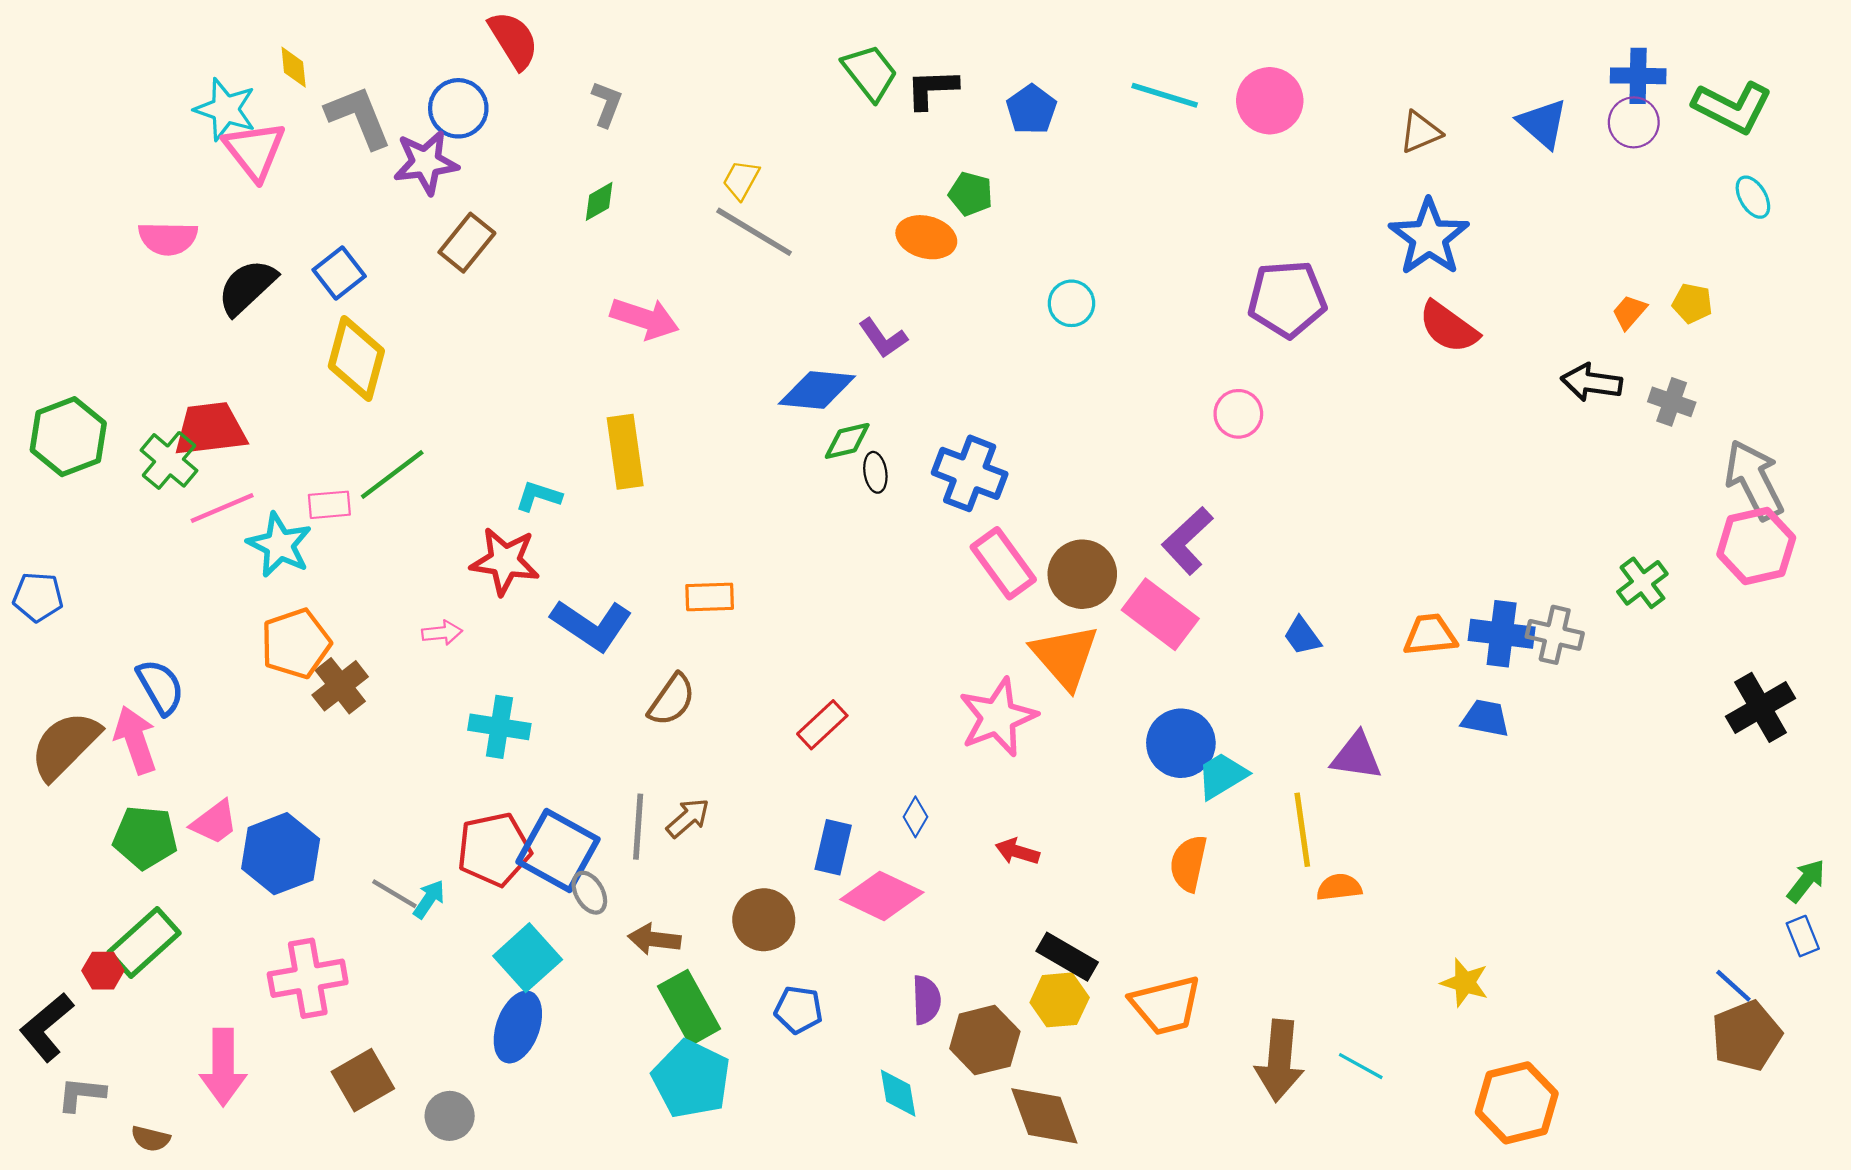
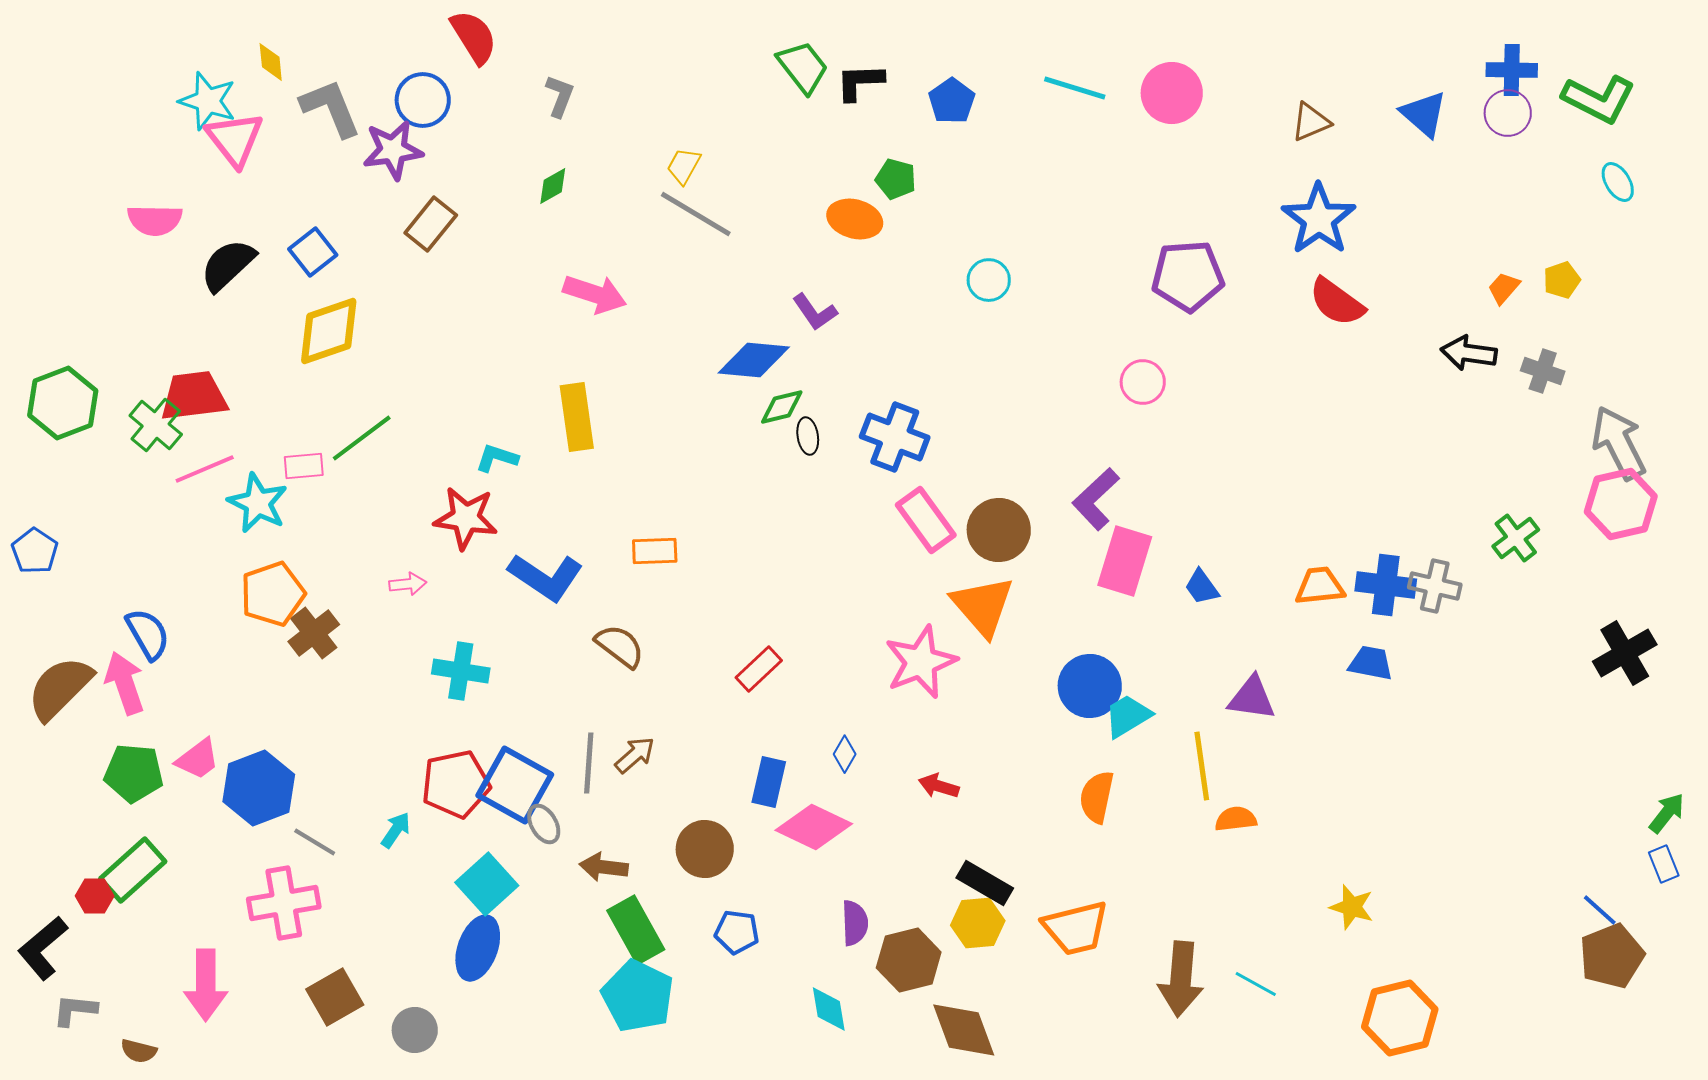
yellow pentagon: (1692, 303) -> (1562, 280), turned -30
yellow diamond: (356, 359) -> (329, 331), turned 56
blue pentagon: (38, 597) -> (35, 551), turned 30
pink rectangle: (1160, 614) -> (1125, 561), moved, turned 70
brown semicircle: (672, 700) -> (620, 646), turned -88
gray line: (394, 894) -> (315, 842), moved

